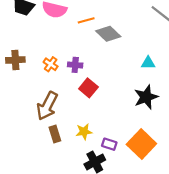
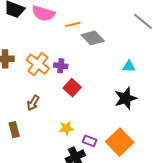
orange cross: (51, 64) -> (38, 64), size x1.6
brown arrow: (47, 106) -> (33, 103), size x0.6
brown rectangle: (55, 134) -> (14, 130), moved

